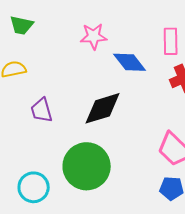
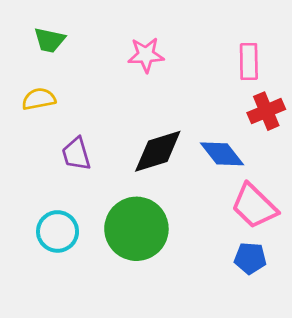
blue diamond: (130, 62) -> (222, 154), moved
cyan circle: (34, 187) -> (58, 231), moved

